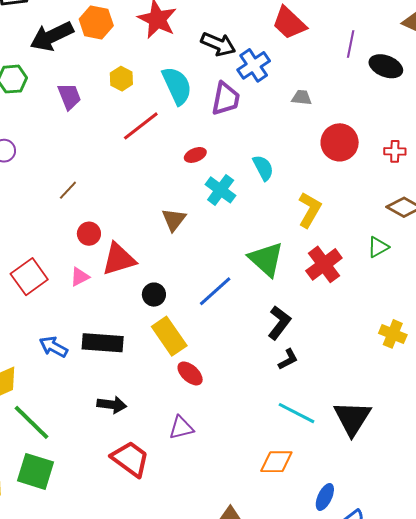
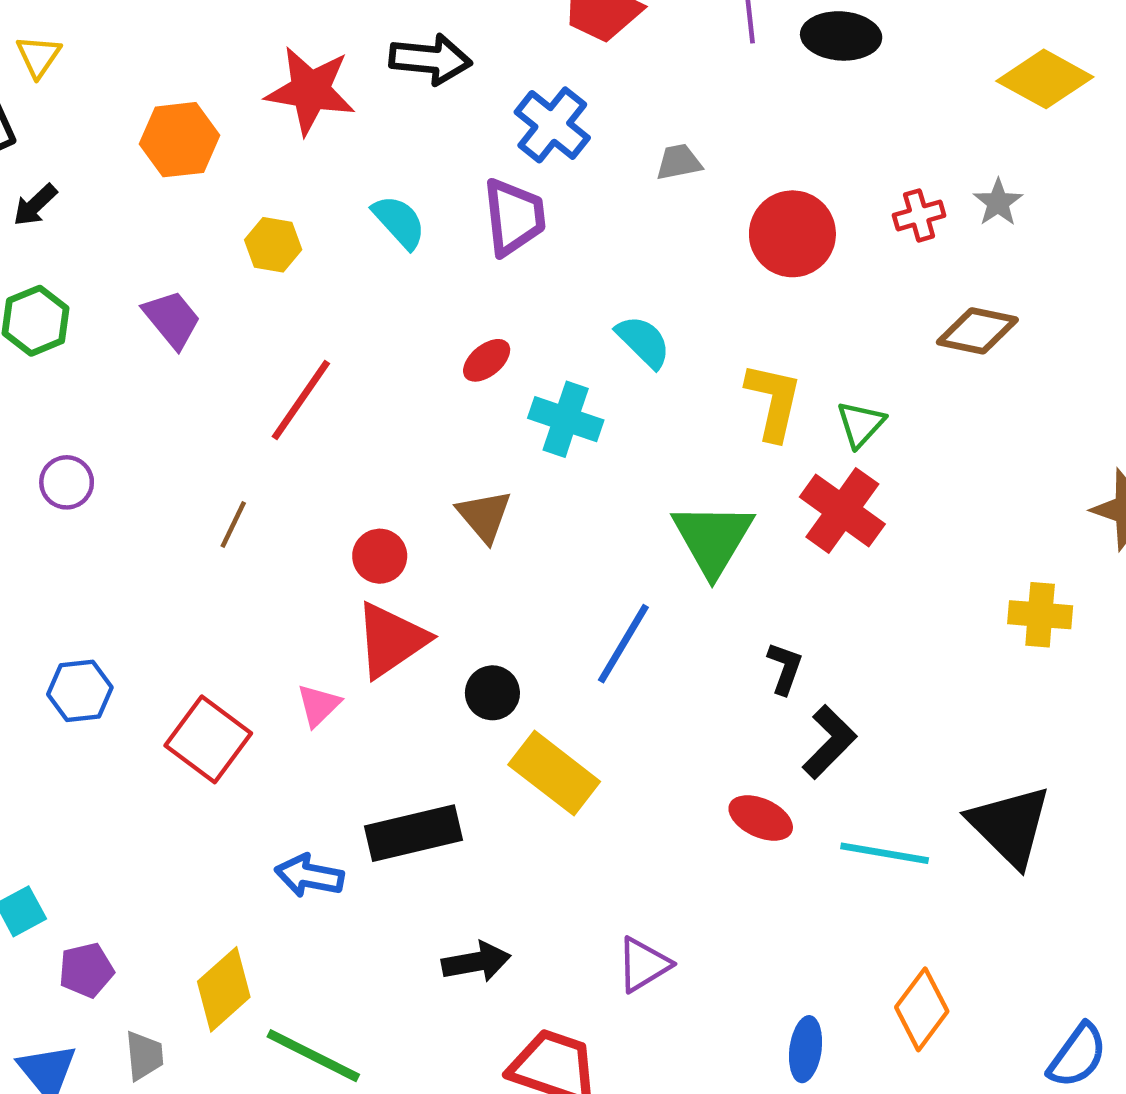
black arrow: (52, 36) -> (35, 205), moved, size x0.5
black arrow: (218, 44) -> (430, 59), moved
cyan semicircle: (177, 86) -> (399, 222), size x0.7
red line: (141, 126) -> (301, 400), moved
red circle: (89, 234) -> (380, 556), moved
green triangle: (378, 247) -> (861, 424), moved
green triangle: (266, 259) -> (713, 539), turned 36
black L-shape: (279, 323) -> (785, 668), size x0.7
black L-shape: (288, 359) -> (829, 742), size x1.4
red ellipse: (190, 373) -> (761, 818), moved
orange diamond: (276, 462) -> (922, 1009), moved, turned -36
blue ellipse: (325, 497) -> (806, 1049), moved

